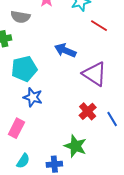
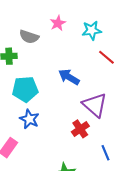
red cross: (88, 111) -> (80, 129), moved

